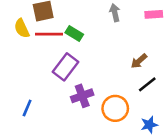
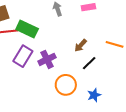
green rectangle: (74, 34) -> (27, 29), size x1.5
purple cross: (82, 96) -> (47, 59), moved

